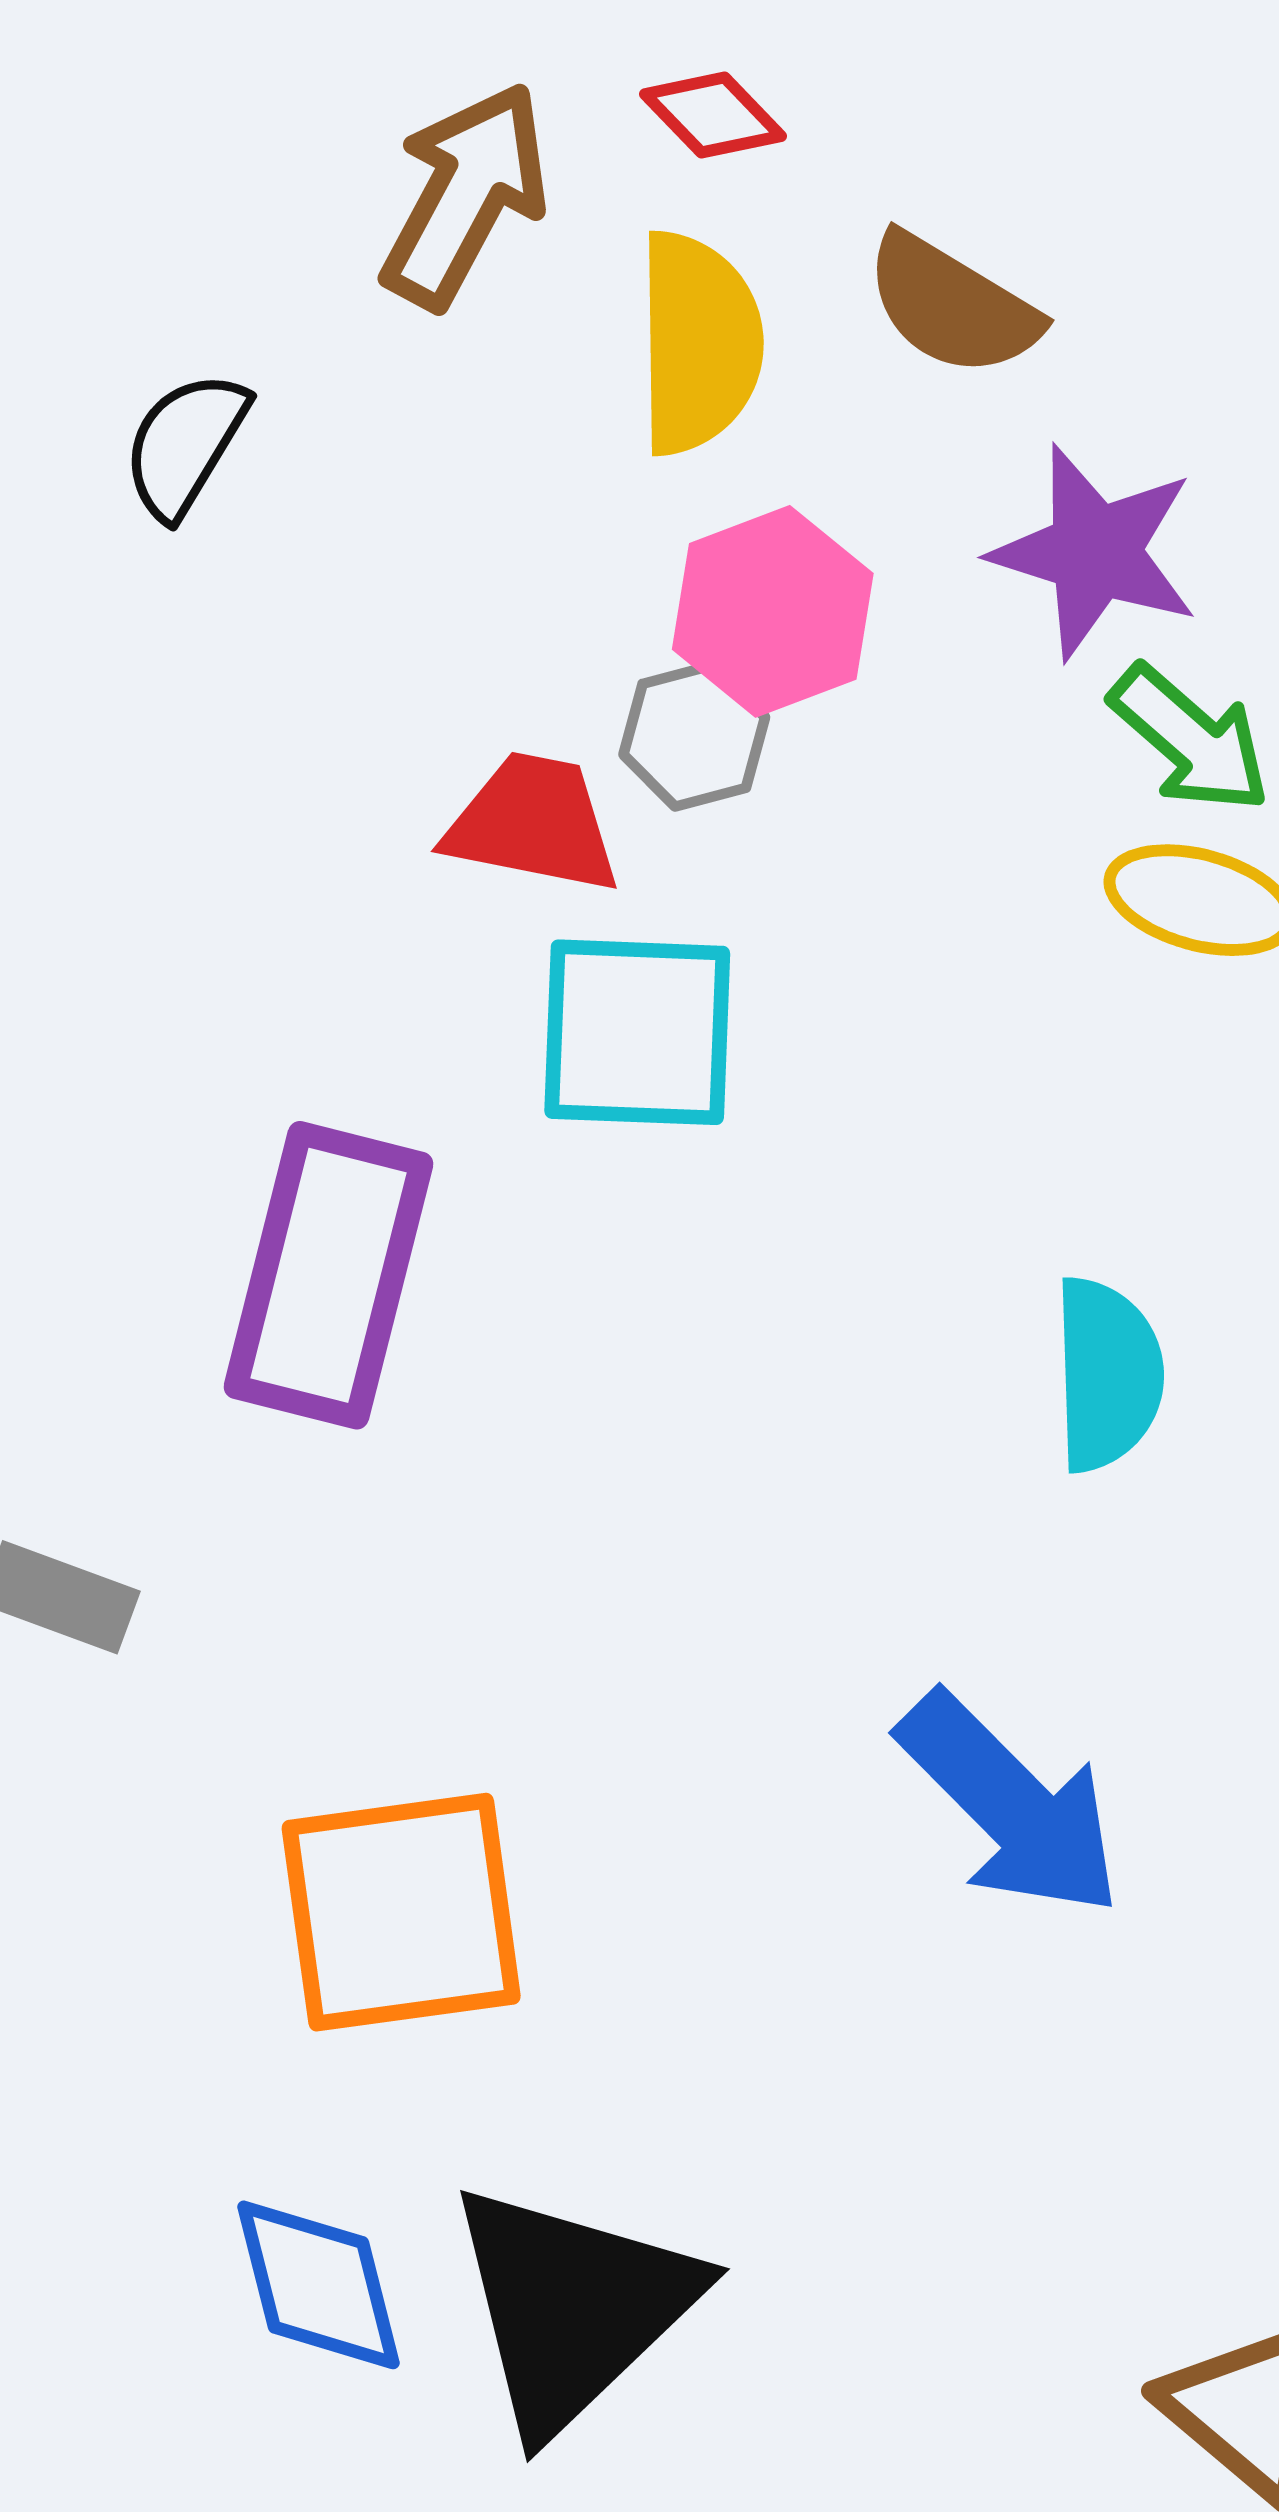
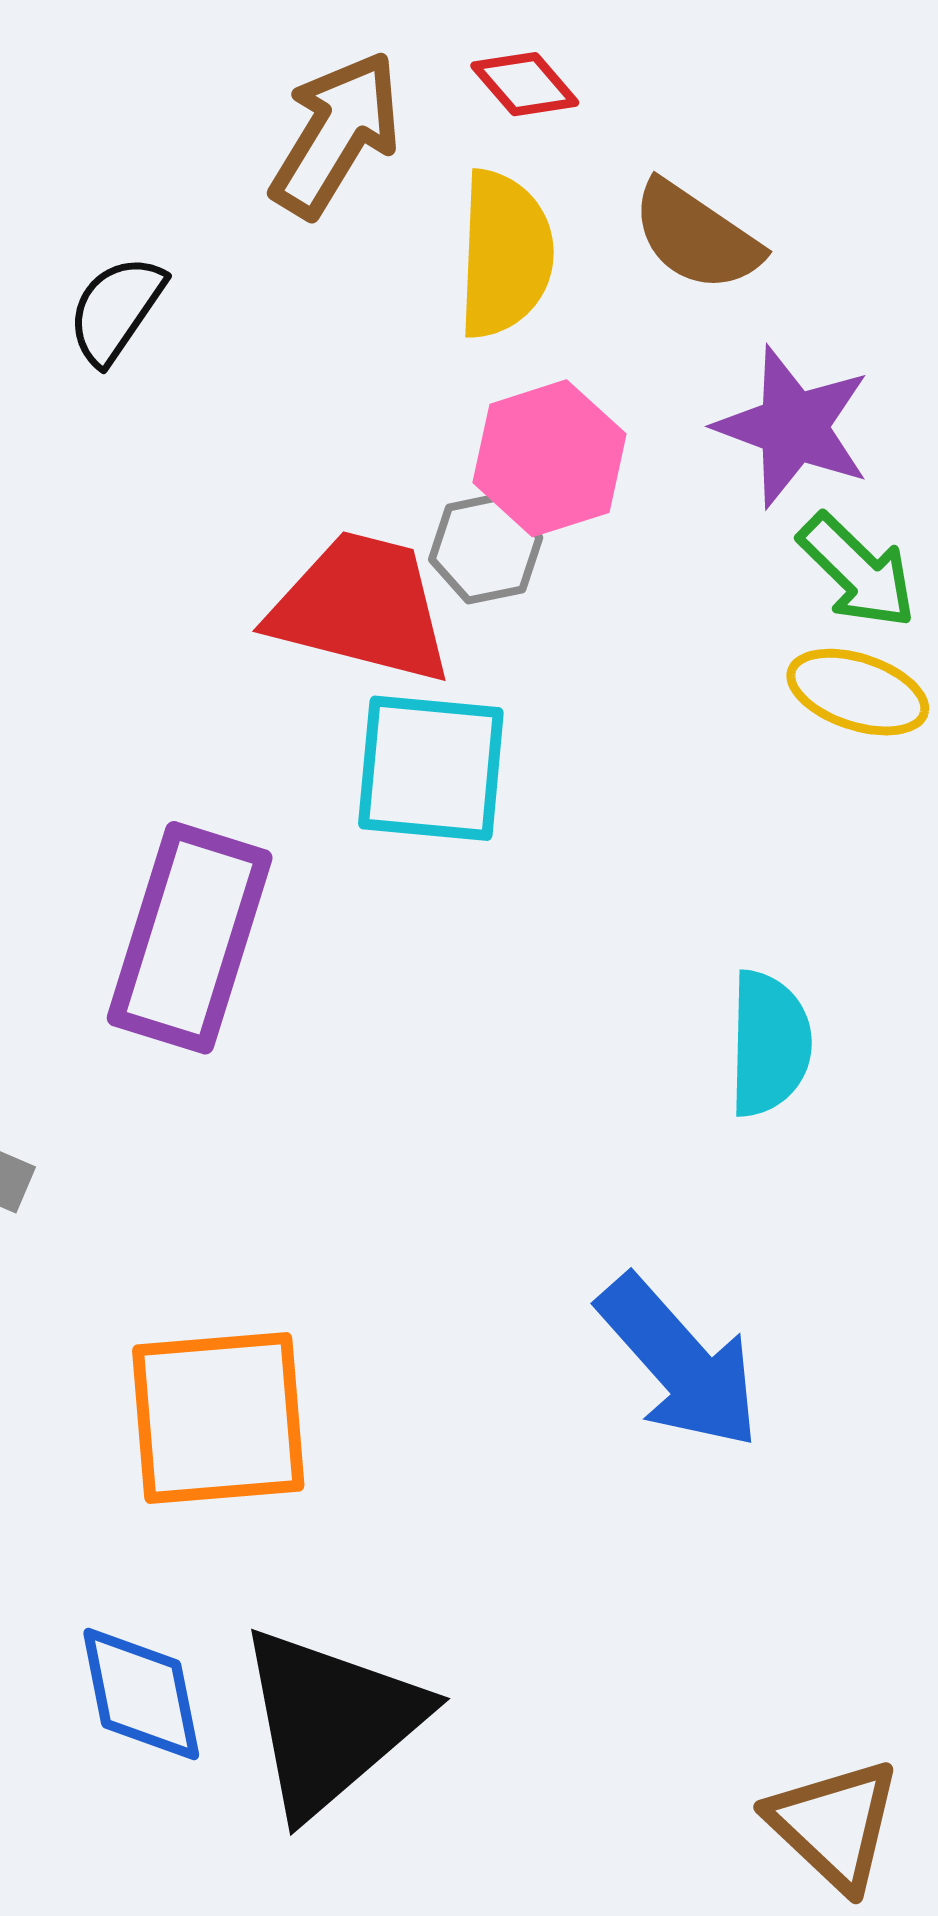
red trapezoid: (533, 823) -> (361, 607), size x1.4

